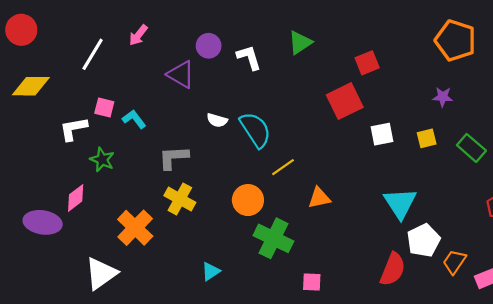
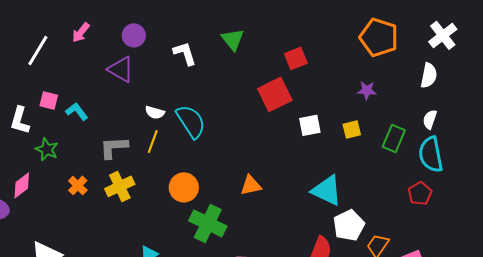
green triangle: (300, 43) -> (233, 39), turned -35
purple circle: (209, 46) -> (134, 35), moved
white L-shape: (73, 129) -> (20, 120), turned -64
green rectangle: (471, 148) -> (394, 138), turned 72
yellow line: (283, 167) -> (153, 141), moved, turned -35
yellow cross: (180, 199) -> (120, 186), turned 36
cyan triangle: (400, 203) -> (327, 190), turned -32
orange cross: (135, 228) -> (78, 185), moved, size x0.6

